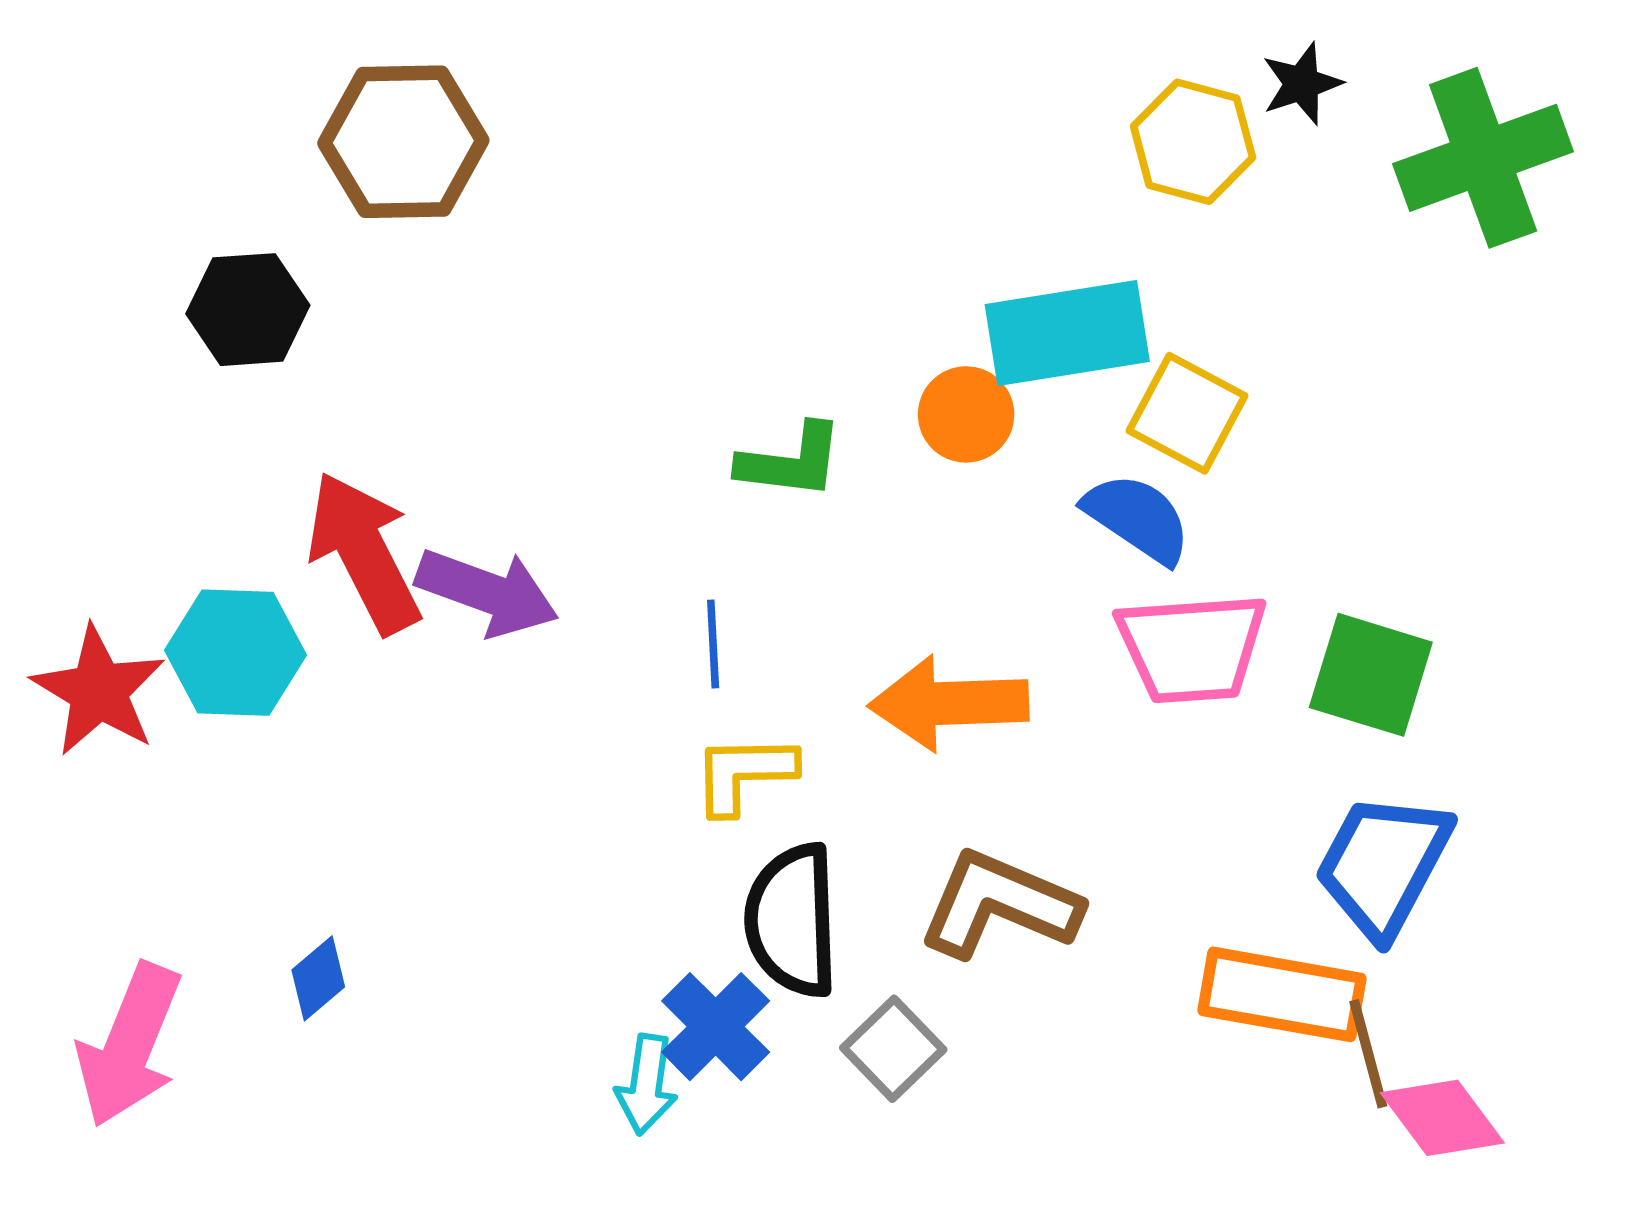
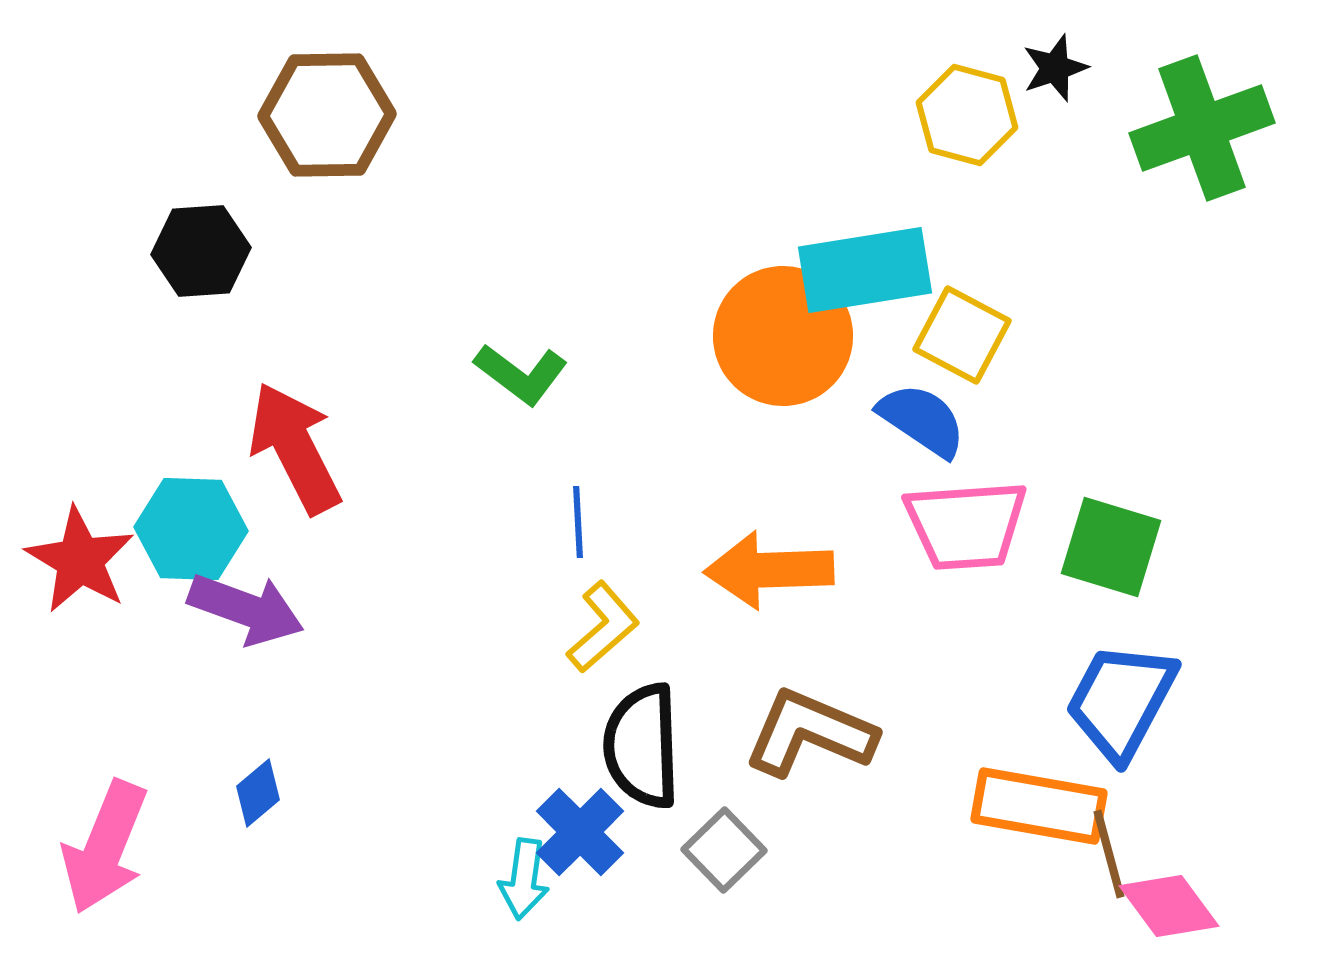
orange circle: (966, 414) -> (783, 336), size x1.8
green L-shape: (791, 461) -> (521, 374), moved, turned 30
purple arrow: (487, 592) -> (246, 609), moved
yellow L-shape: (744, 774) -> (603, 627), turned 140

